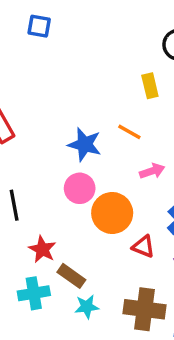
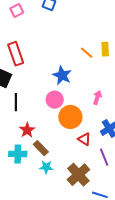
orange line: (129, 132) -> (87, 53), moved
pink arrow: (152, 171) -> (97, 98), turned -64
brown cross: (144, 309) -> (78, 175), turned 30

